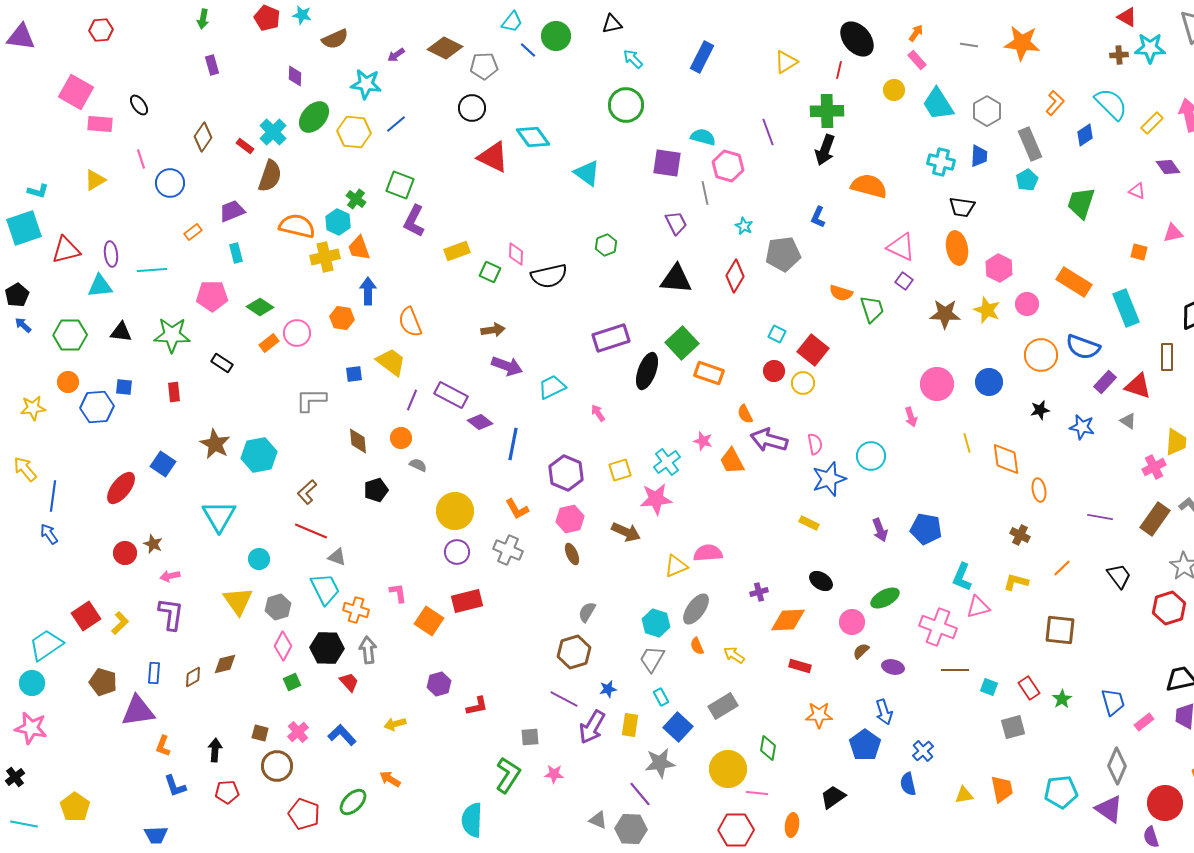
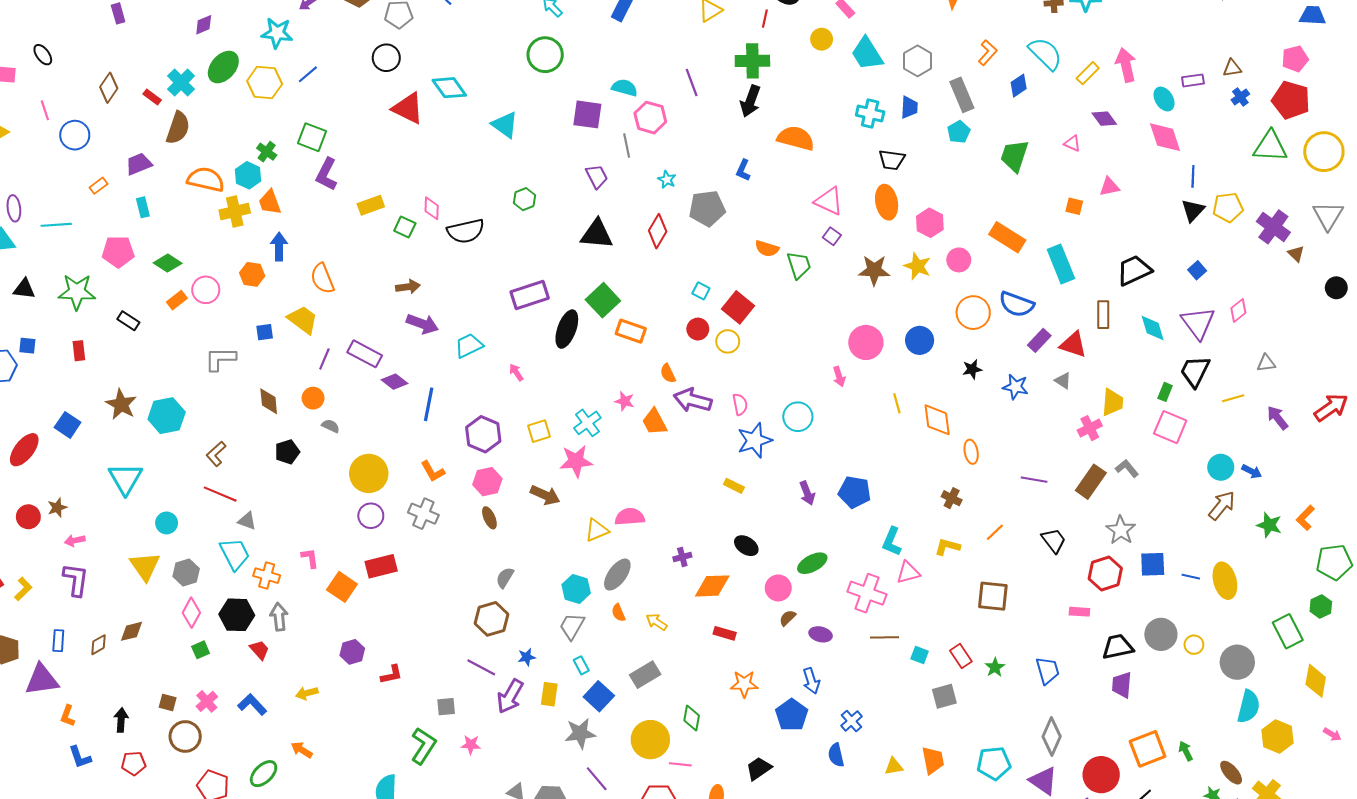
purple diamond: (295, 76) -> (204, 25), turned 65
brown star: (153, 544) -> (57, 507), turned 30
pink rectangle: (1144, 722) -> (1079, 612), moved, turned 42
purple line: (640, 794) -> (597, 779), moved

